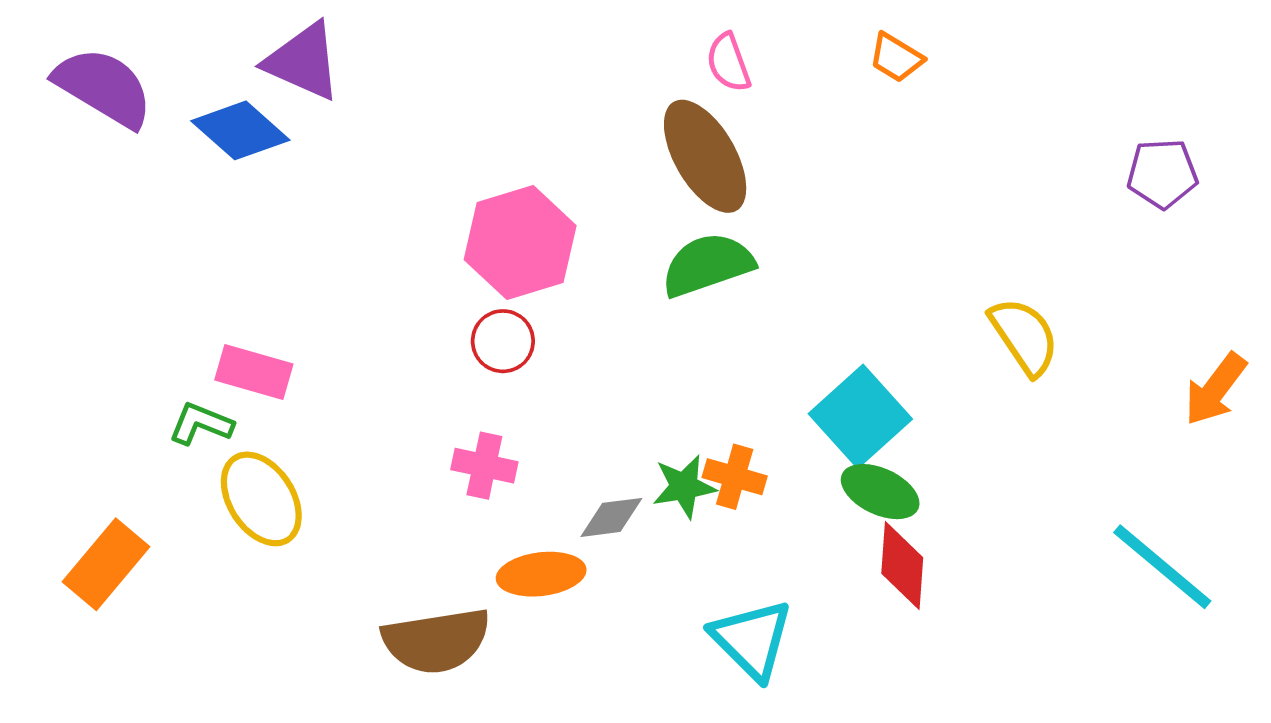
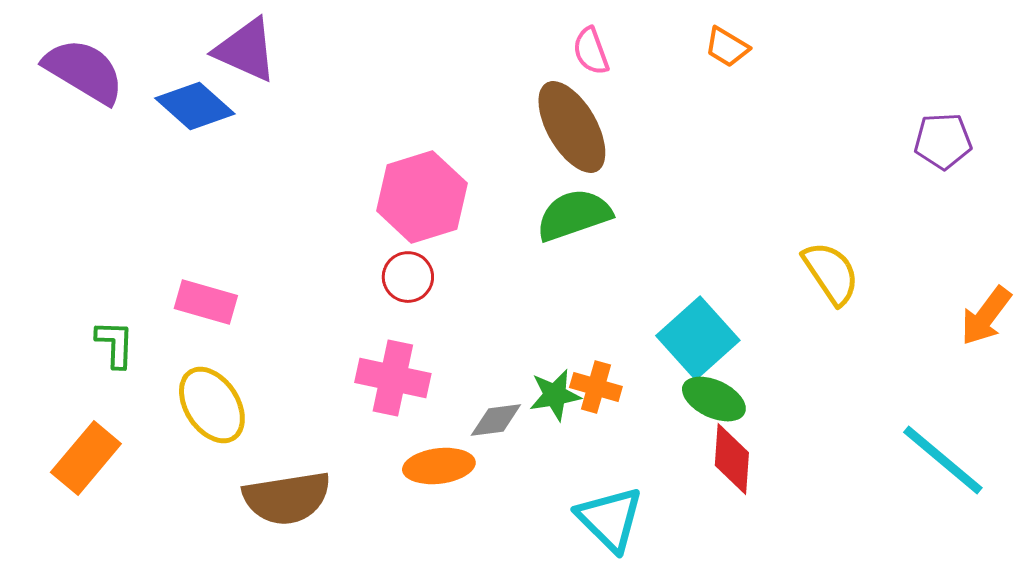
green L-shape: (201, 424) -> (115, 344), moved, turned 70
pink cross: (484, 466) -> (393, 378), size x1.4
brown semicircle: (436, 641) -> (287, 498), moved

